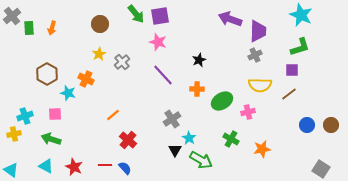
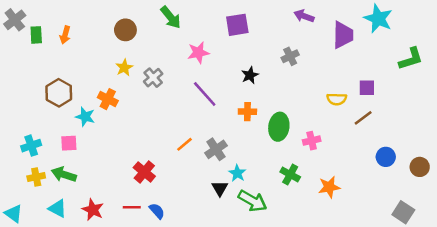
purple square: (160, 16) -> (237, 25), moved
purple arrow: (230, 19) -> (304, 16), moved, size x0.7
purple trapezoid: (258, 31) -> (343, 35), moved
pink star: (158, 42) -> (198, 53), turned -30
green L-shape: (300, 47) -> (411, 59), moved
gray cross: (255, 55) -> (290, 56), moved
yellow semicircle: (260, 85) -> (337, 99), moved, size x0.7
green ellipse: (222, 101) -> (279, 127), turned -50
orange line: (113, 115) -> (185, 144), moved
brown circle: (331, 125) -> (420, 167), moved
yellow cross: (14, 134) -> (36, 177), moved
red cross: (128, 140) -> (144, 172), moved

